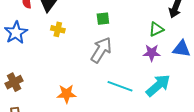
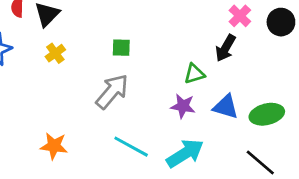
yellow cross: (58, 29) -> (55, 53), turned 32

